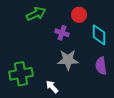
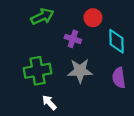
green cross: (21, 74) -> (38, 71), moved
white arrow: (52, 87) -> (49, 103), moved

